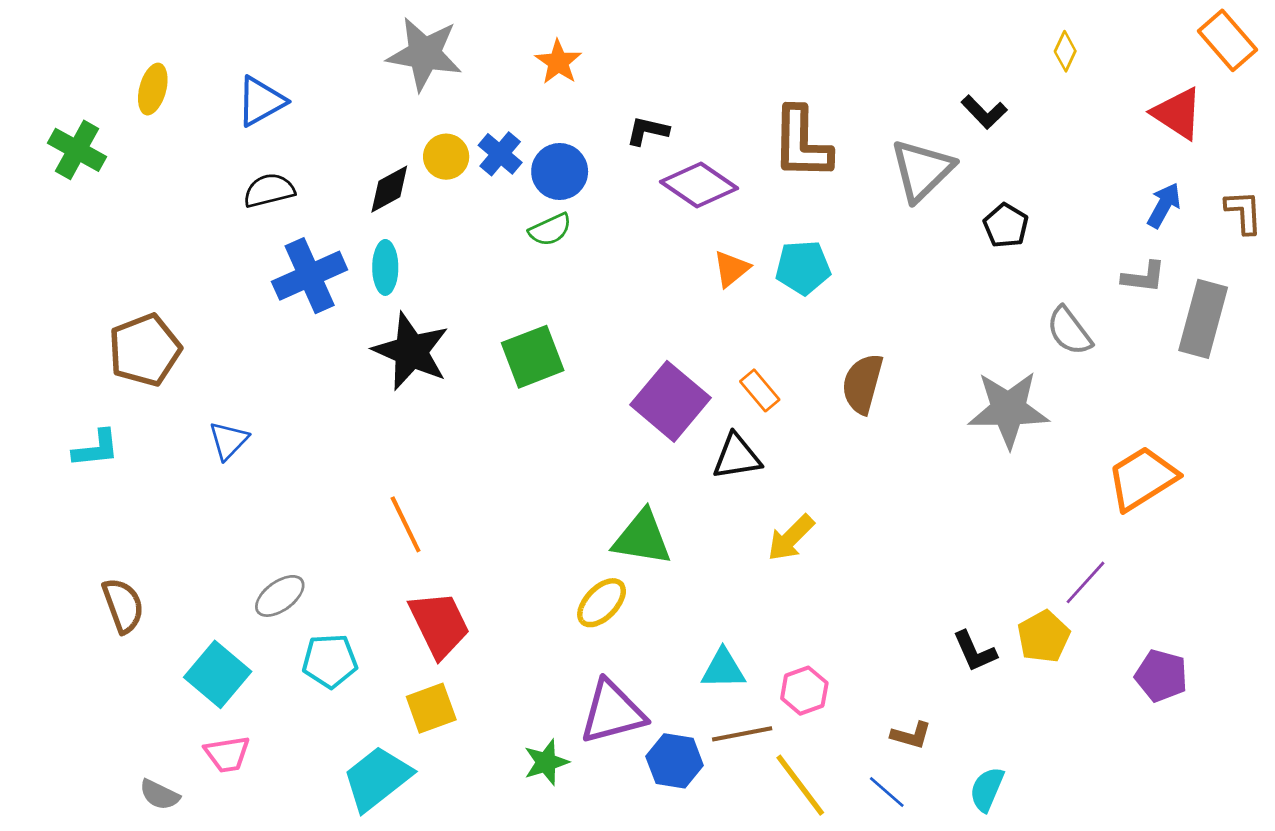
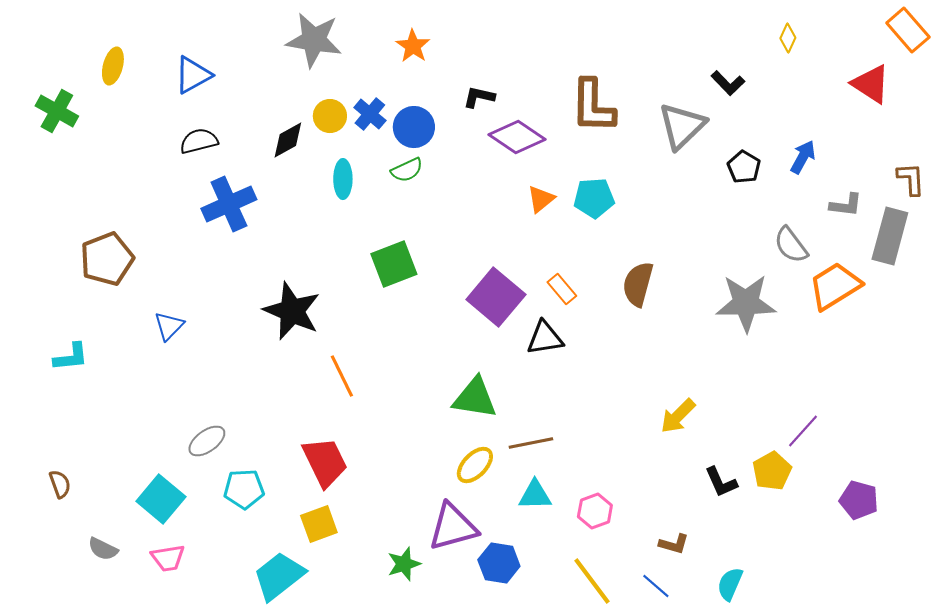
blue arrow: (1164, 205) -> (803, 157), moved
brown L-shape: (1244, 212) -> (911, 179), moved
cyan ellipse: (385, 267) -> (343, 179), moved
black star: (411, 351) -> (292, 311), moved
cyan L-shape: (96, 449) -> (71, 357), moved
orange trapezoid: (1142, 478) -> (835, 286), moved
orange line: (406, 524) -> (342, 376), moved
yellow arrow: (791, 538) -> (678, 416), moved
yellow ellipse: (602, 603) -> (475, 465), moved
brown semicircle: (123, 605) -> (60, 484), moved, size x0.7
brown line: (742, 734) -> (531, 443), moved
gray semicircle: (160, 795) -> (103, 549), moved

